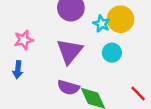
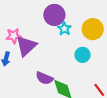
cyan star: (102, 24) -> (64, 29), moved
purple triangle: (70, 51) -> (26, 46), moved

